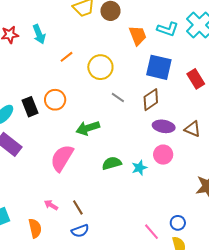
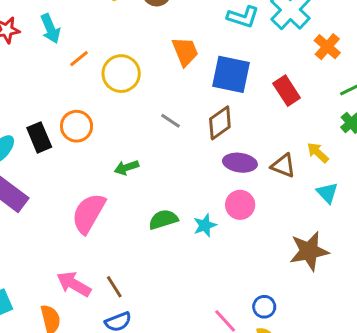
orange trapezoid: (138, 35) -> (185, 52), moved
orange line: (66, 57) -> (79, 59), moved
yellow circle: (100, 67) -> (121, 74), moved
green arrow: (88, 128) -> (126, 167), size x0.7
pink arrow: (51, 205) -> (74, 284), size x1.6

